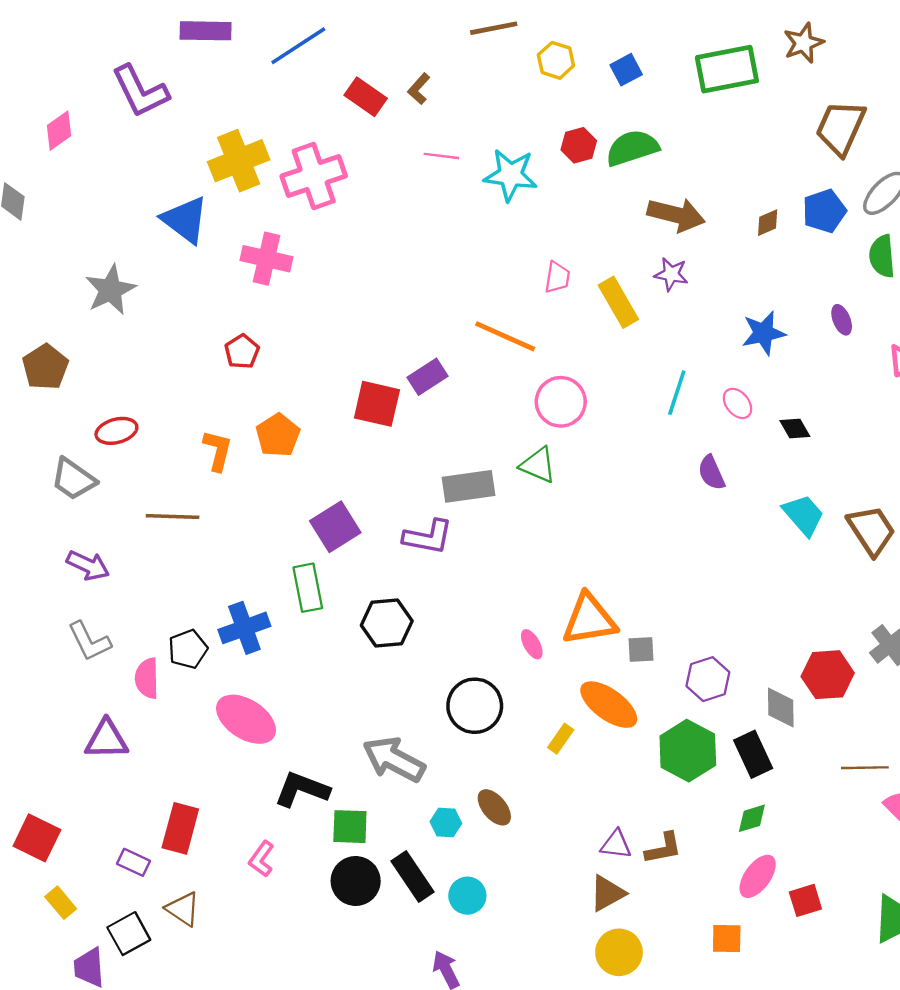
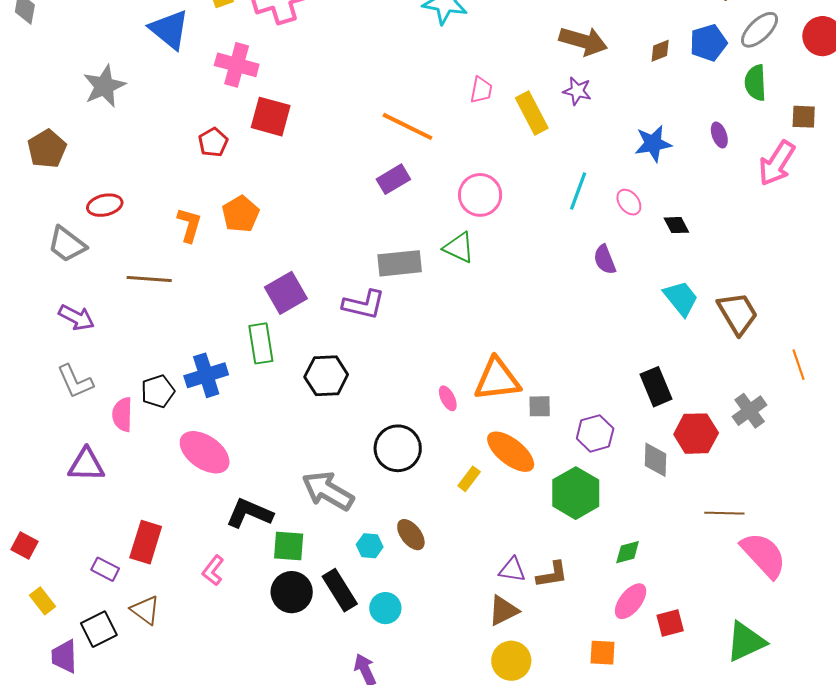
orange line: (505, 336) -> (407, 126), moved
purple rectangle: (427, 377) -> (393, 179), moved
red square: (377, 404) -> (271, 117), moved
black rectangle: (753, 754) -> (656, 387), moved
red square: (37, 838) -> (25, 546), size x0.7

